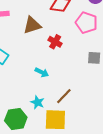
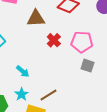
pink pentagon: (86, 23) -> (82, 42), moved, turned -30
cyan arrow: (42, 72) -> (23, 71), moved

